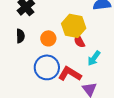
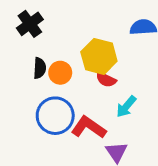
black semicircle: (20, 36) -> (40, 68), moved
red semicircle: (79, 41) -> (106, 79), turned -40

